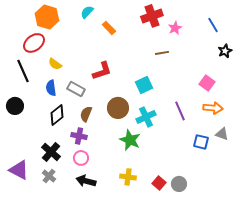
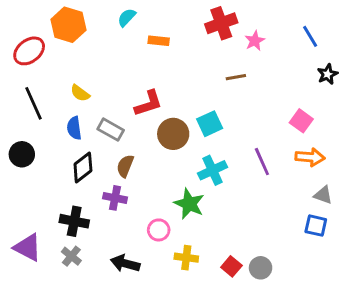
orange rectangle: (109, 28) -> (159, 41), turned -40
red ellipse: (34, 43) -> (29, 51), moved
brown circle: (118, 108) -> (173, 134), moved
blue square: (201, 142) -> (316, 226), moved
black cross: (51, 152) -> (74, 221), turned -30
pink circle: (81, 158) -> (159, 230), moved

